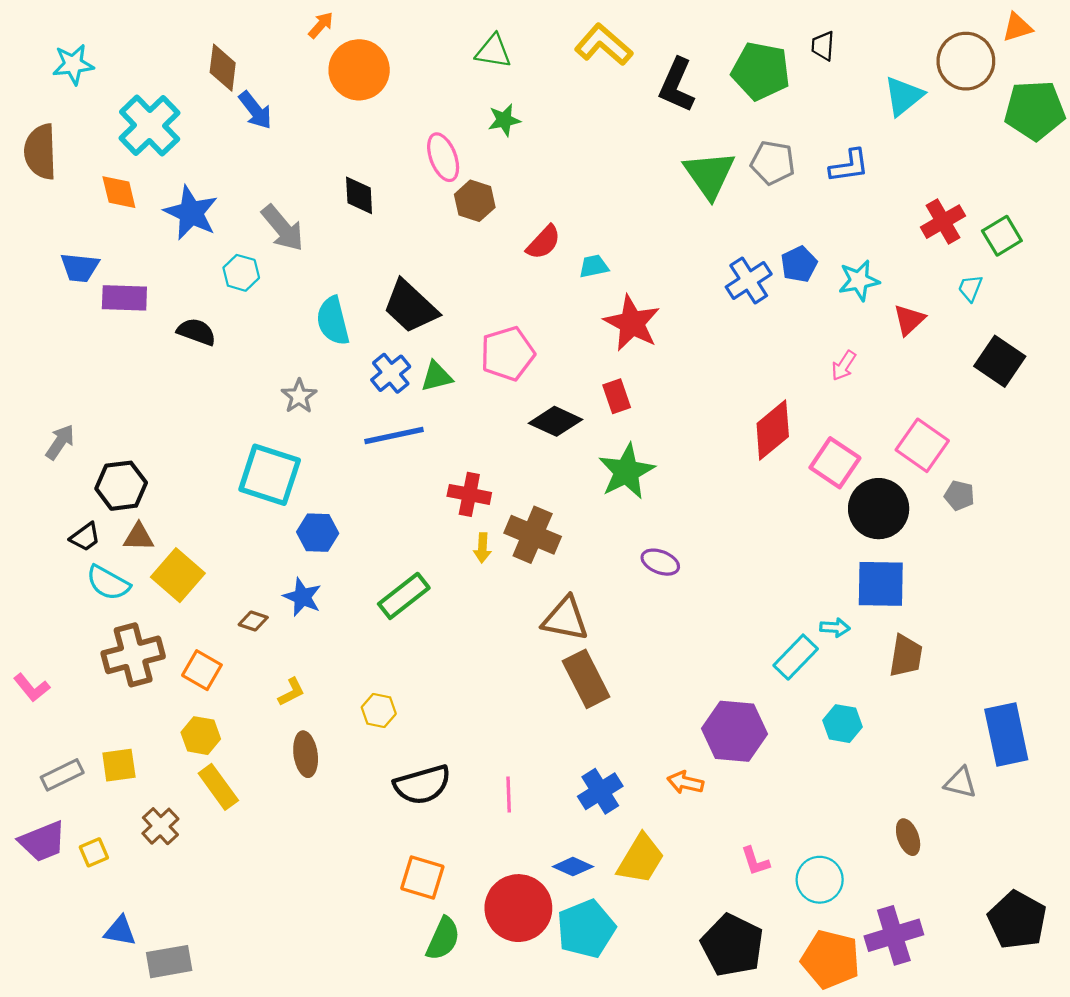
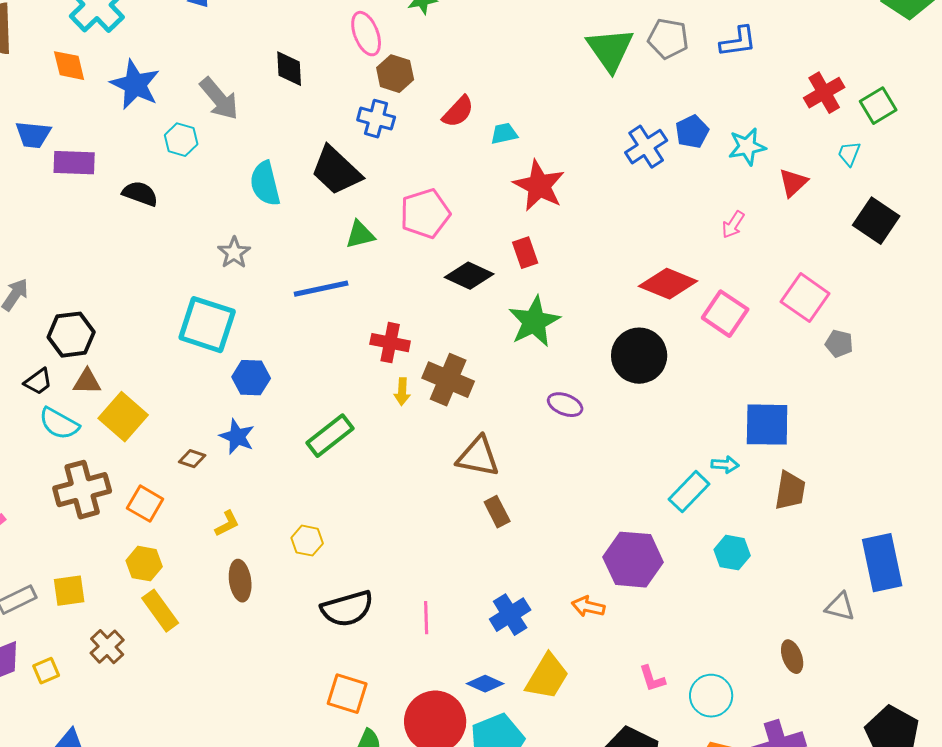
blue cross: (391, 373) -> (376, 119), moved, turned -36
red diamond: (773, 430) -> (668, 284), turned 62
black circle: (879, 509) -> (639, 356), moved
brown rectangle: (586, 679) -> (497, 512), size x0.6

